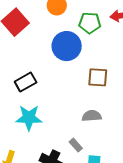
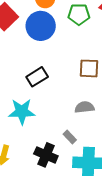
blue circle: (67, 46) -> (41, 26), moved
black rectangle: (26, 82) -> (37, 77), moved

